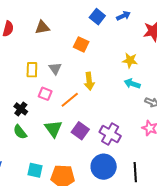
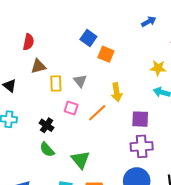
blue square: (97, 17) -> (88, 38), moved
brown triangle: (42, 27) -> (38, 66), moved
green triangle: (53, 129) -> (80, 160), moved
purple square: (80, 131) -> (140, 119), moved, turned -30
purple cross: (110, 134) -> (142, 146), turned -30

